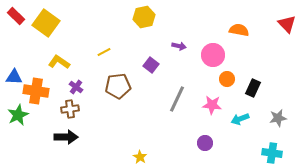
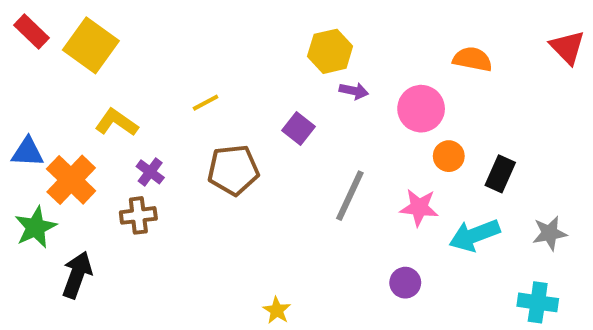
yellow hexagon: (144, 17) -> (330, 51), moved
orange cross: (36, 91) -> (71, 180), turned 35
cyan arrow: (240, 119) -> (474, 235), size x1.4
black arrow: (66, 137) -> (77, 275), moved, turned -70

